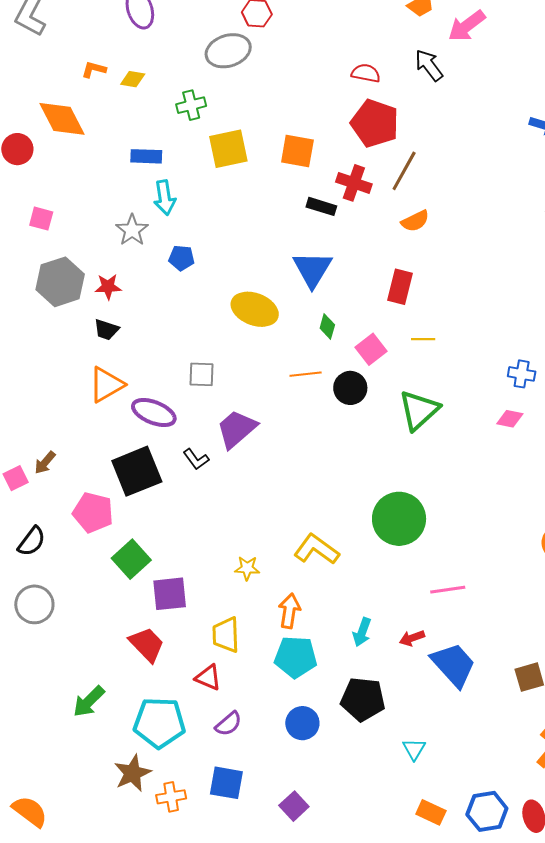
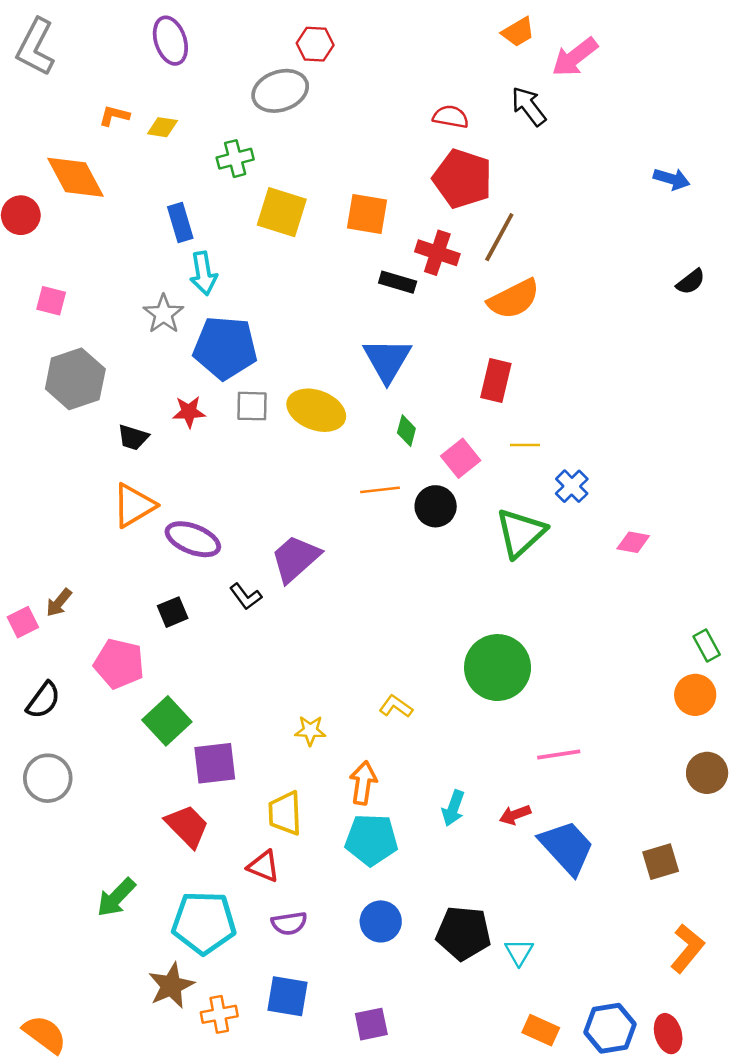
yellow square: (228, 149) -> (282, 212), turned 30
blue rectangle: (146, 156) -> (180, 223), turned 72
orange semicircle: (415, 221) -> (514, 299), size x1.5
blue pentagon: (182, 258) -> (225, 348), size x2.0
red star: (108, 287) -> (189, 412), moved
gray square: (202, 374) -> (252, 406), moved
blue cross: (522, 374) -> (572, 486), moved, turned 36
black square: (137, 471) -> (173, 612), size x0.5
yellow L-shape: (316, 549) -> (396, 706), size x0.6
black pentagon: (363, 699) -> (463, 933), moved
purple semicircle: (228, 724) -> (289, 923), turned 32
purple square: (294, 806) -> (371, 1024), turned 32

